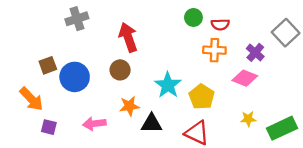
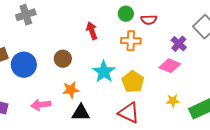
red arrow: (128, 37) -> (92, 31), moved, size x0.7
orange cross: (214, 50) -> (131, 41), moved
black triangle: (152, 124) -> (81, 113), moved

